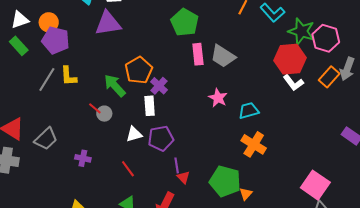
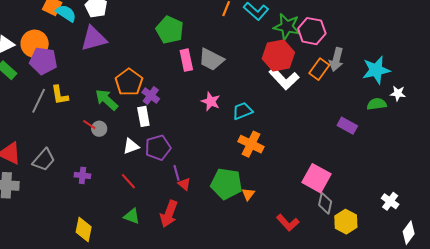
orange circle: (49, 22) -> (35, 44), size x1.4
white L-shape: (293, 83) -> (284, 79), size x1.4

